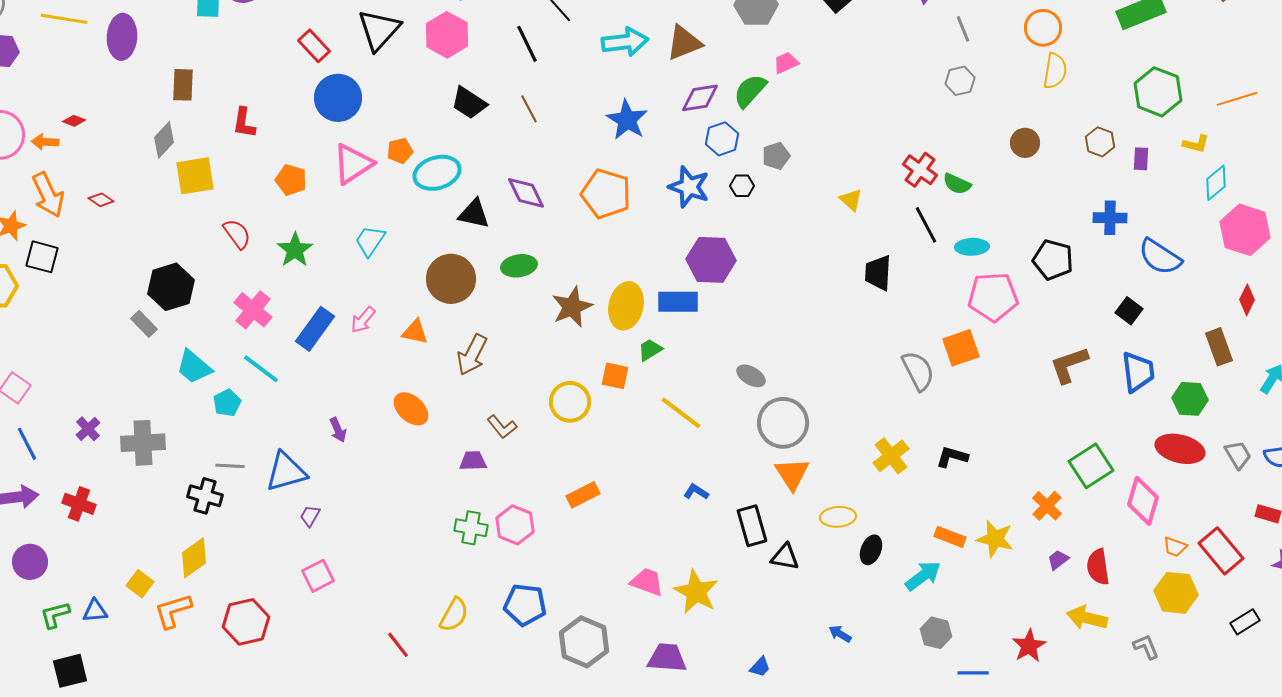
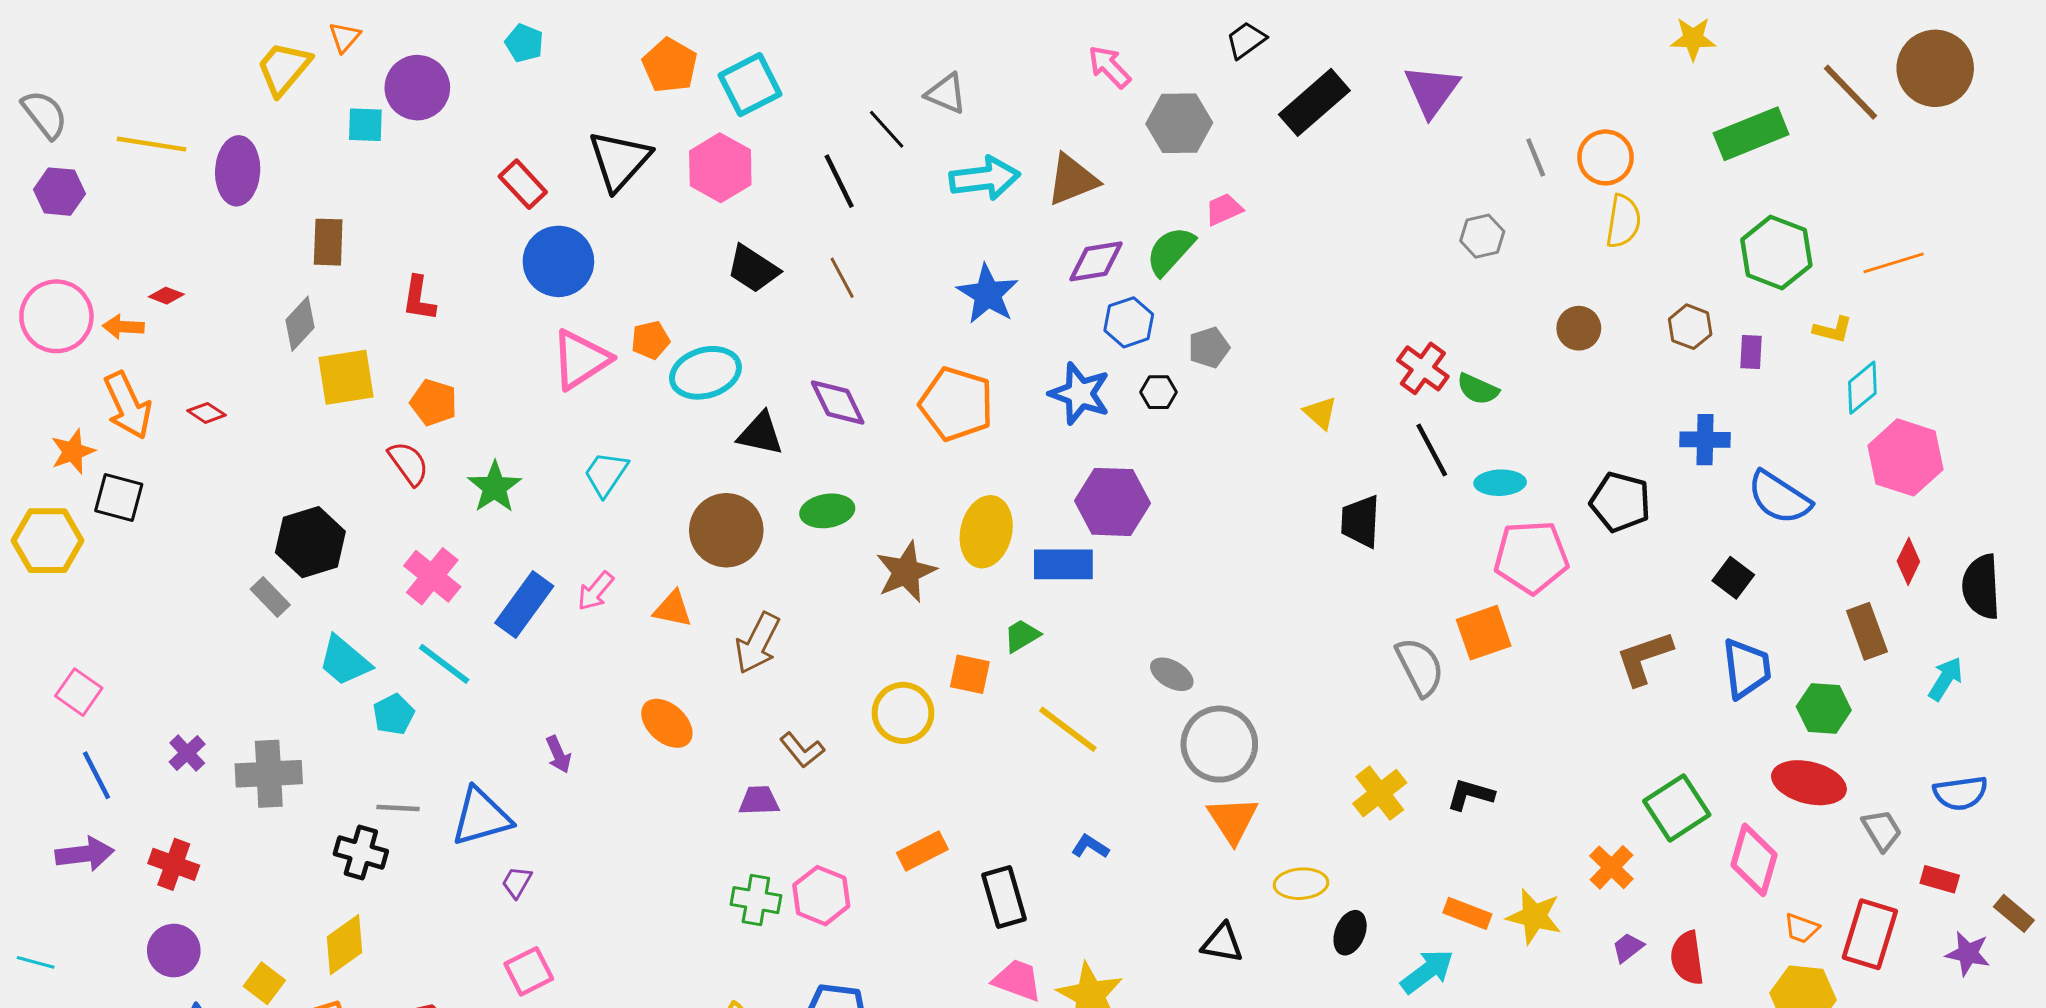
gray line: (963, 29) -> (1536, 157), moved
orange pentagon: (291, 180) -> (434, 402), moved
yellow ellipse: (626, 306) -> (986, 532), moved
gray trapezoid: (1238, 455) -> (1882, 830), moved
black rectangle: (752, 526) -> (1004, 897), moved
red rectangle: (1221, 551) -> (1870, 934), turned 57
purple circle: (30, 562) -> (174, 951), moved

